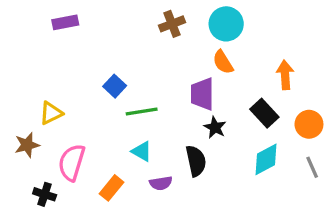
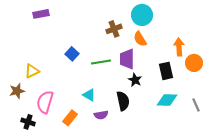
brown cross: (172, 24) -> (114, 29), moved
green line: (142, 112) -> (101, 62), moved
black rectangle: (264, 113) -> (166, 71), turned 30
orange circle: (309, 124) -> (194, 63), moved
cyan diamond: (266, 159) -> (167, 100), turned 30

